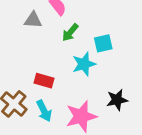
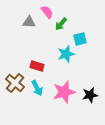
green arrow: (70, 32) -> (61, 24), moved
black star: (117, 100) -> (90, 95), moved

